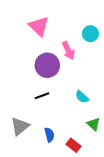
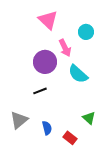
pink triangle: (39, 26) -> (48, 20), moved
cyan semicircle: (82, 97) -> (78, 74), moved, size x1.5

